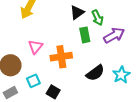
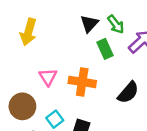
orange cross: (61, 57) -> (82, 82), turned 30

